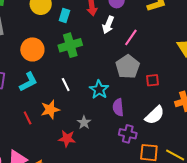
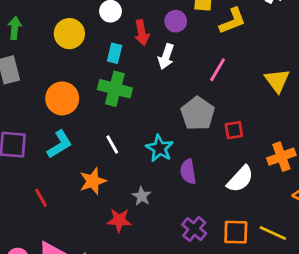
cyan rectangle: (64, 15) -> (115, 53), moved
pink line: (131, 37) -> (218, 70), moved
green cross: (70, 45) -> (115, 89), turned 35
red line: (28, 118) -> (41, 198), moved
purple cross: (128, 134) -> (194, 229), moved, turned 30

